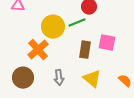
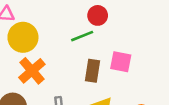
yellow circle: (53, 27) -> (23, 37), moved

